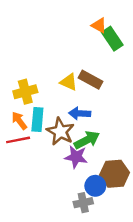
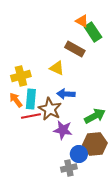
brown rectangle: (90, 80) -> (75, 49), moved
red line: (18, 140) -> (31, 116), moved
green arrow: (87, 140) -> (95, 116), moved

